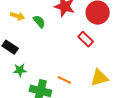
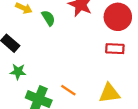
red rectangle: (86, 39) -> (115, 49), moved, turned -49

